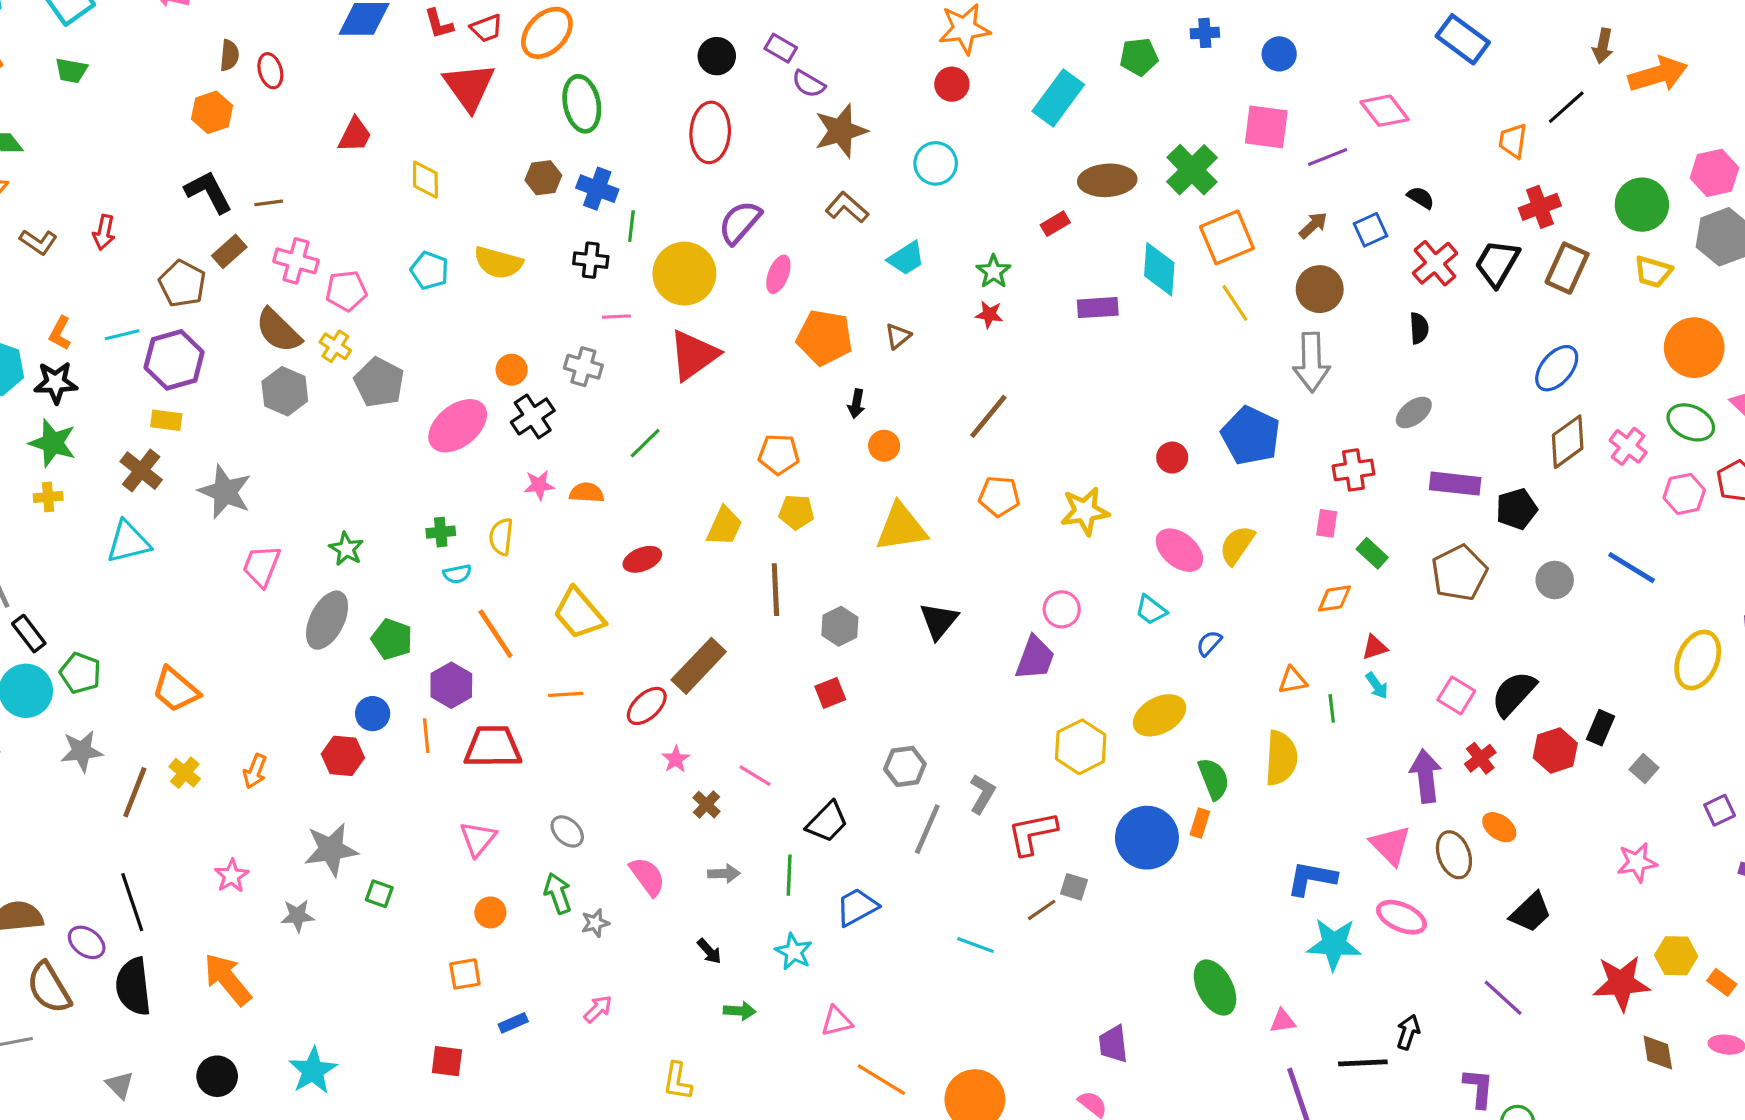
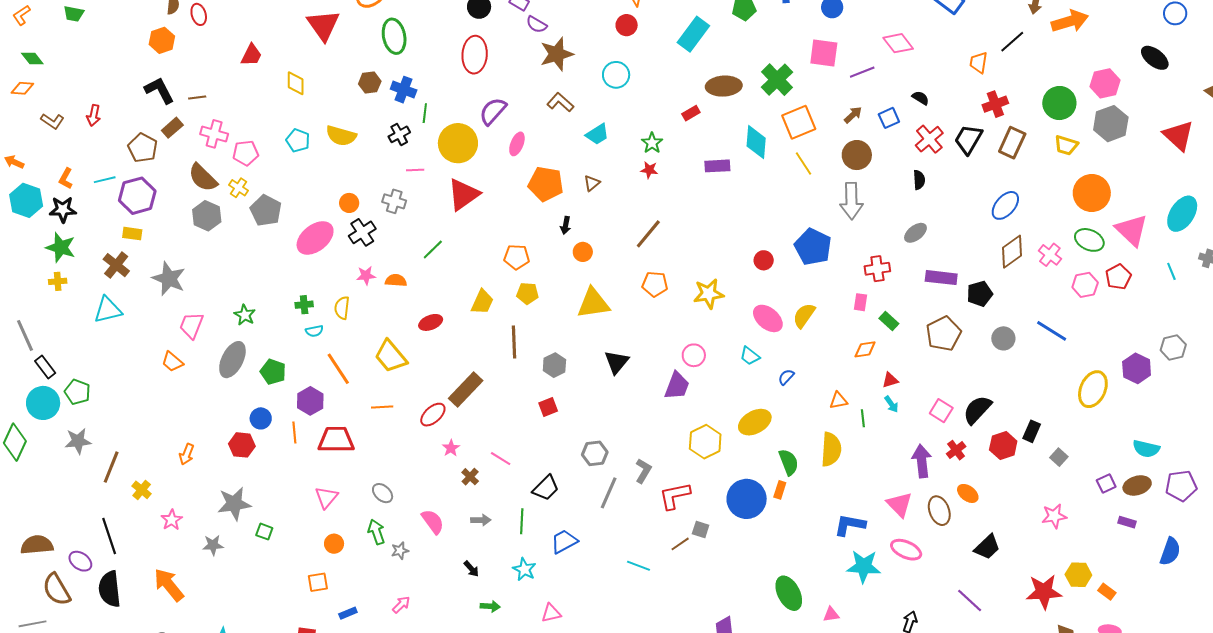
black cross: (591, 260) -> (399, 134), turned -35
orange trapezoid: (176, 690) -> (172, 362), moved, size x0.7
yellow cross: (185, 773) -> (142, 490), moved

